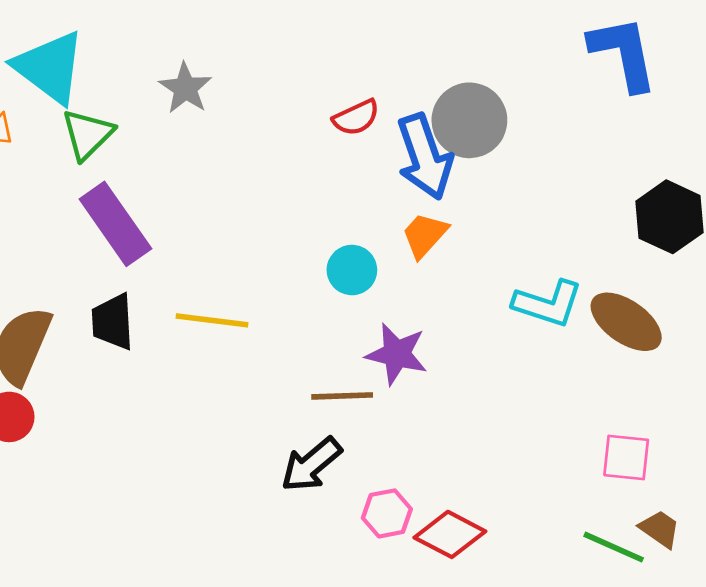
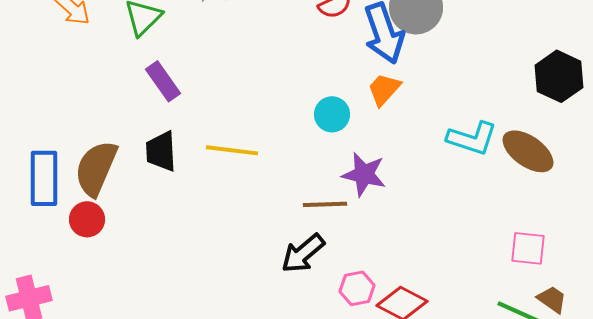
purple rectangle: (115, 224) -> (163, 81), size x0.7

